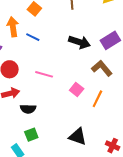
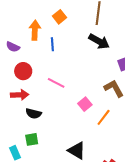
blue line: (33, 37) -> (52, 44), turned 48
black arrow: (79, 42) -> (99, 41), moved

